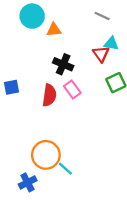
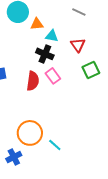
cyan triangle: (111, 44) -> (52, 36), moved
cyan line: (65, 169) -> (55, 145), moved

